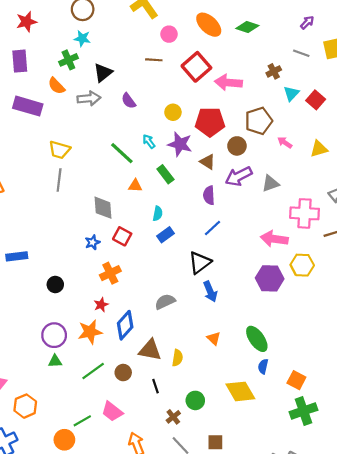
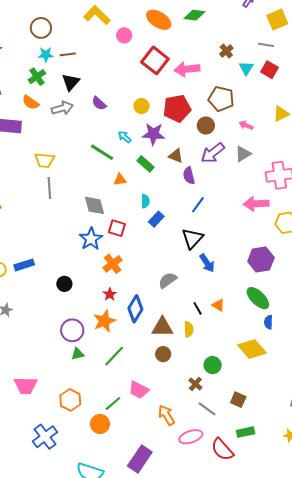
gray line: (301, 53) -> (266, 45), moved
brown line: (154, 60) -> (68, 54), moved
brown pentagon: (259, 121) -> (221, 99), turned -30
pink arrow: (285, 143) -> (246, 125), moved
brown triangle: (208, 162) -> (176, 156), moved
blue star: (92, 242) -> (91, 239), size x1.6
purple hexagon: (270, 278) -> (261, 260), moved
brown circle: (123, 373) -> (163, 354), moved
black line: (155, 386) -> (198, 308), moved
orange hexagon: (25, 406) -> (70, 400), moved
brown square: (215, 442) -> (238, 400), turned 35

